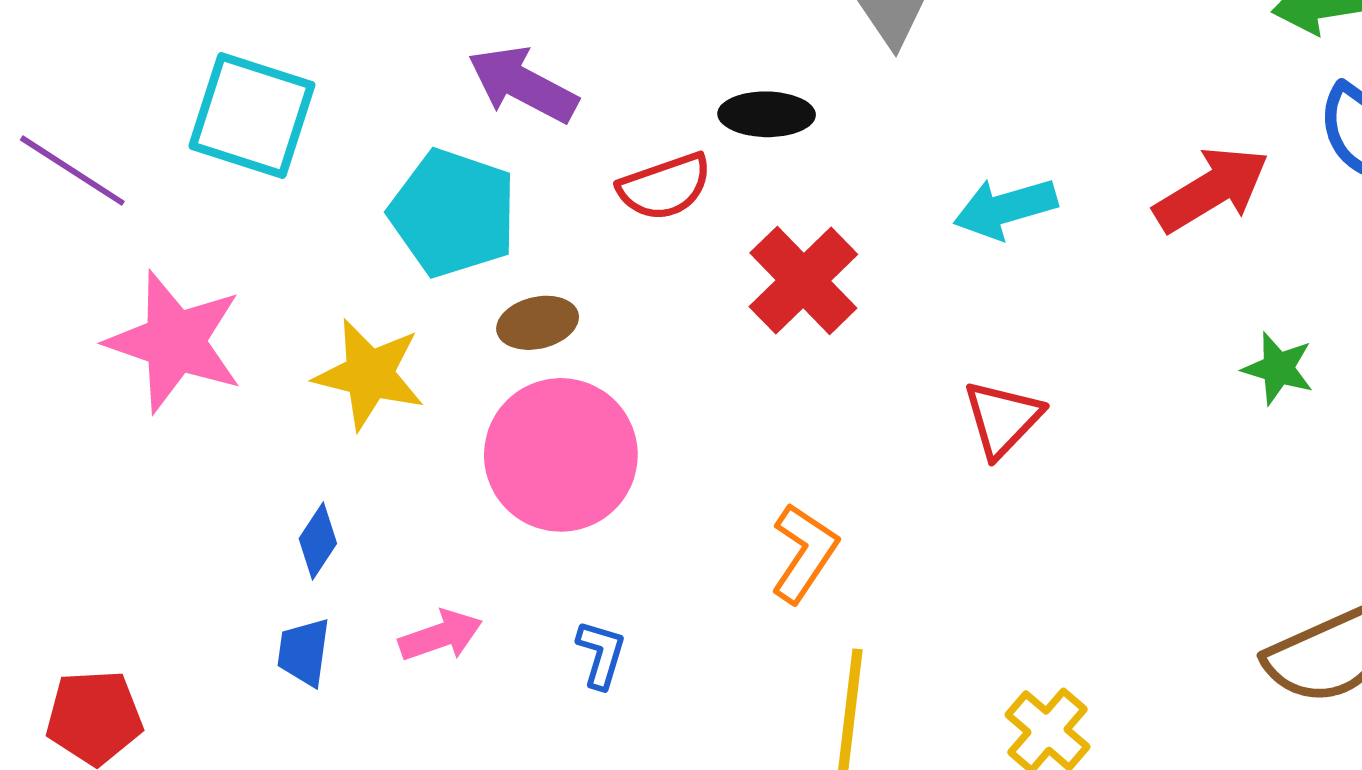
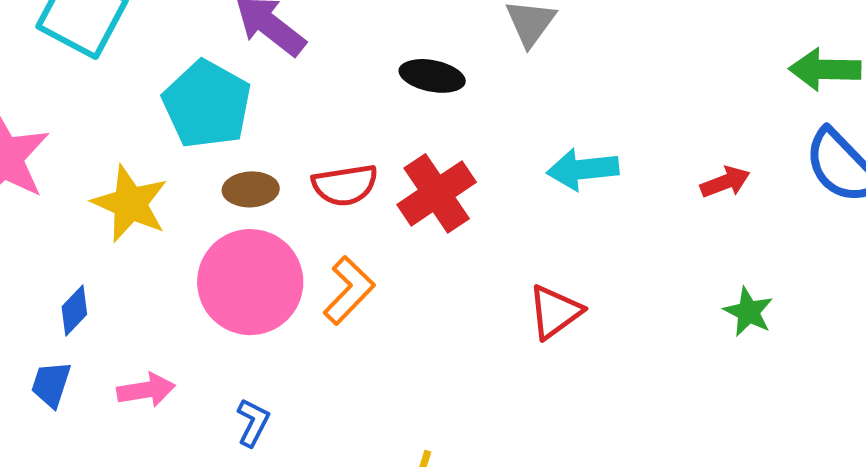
red semicircle: (665, 187) -> (345, 185), moved
red arrow: (1212, 189) -> (725, 182), size x0.6
orange L-shape: (804, 553) -> (349, 290), moved

